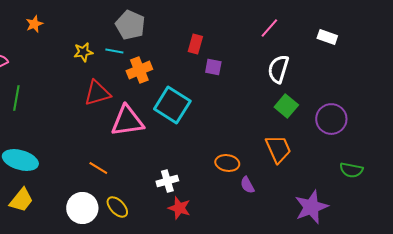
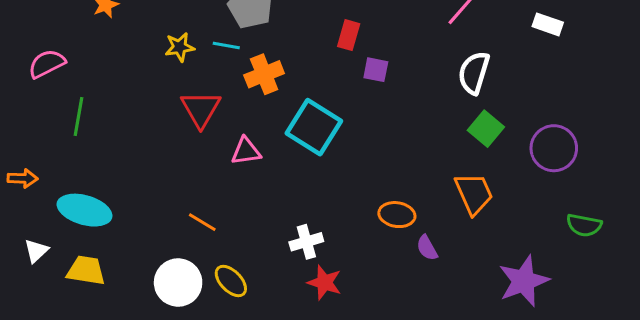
red triangle: (97, 93) -> (201, 109), turned -44
pink triangle: (127, 121) -> (246, 151), size x0.6
yellow trapezoid: (21, 200) -> (86, 270), turned -120

